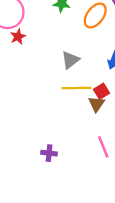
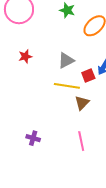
red star: (18, 37) -> (25, 56), moved
red square: (101, 91) -> (88, 75), moved

